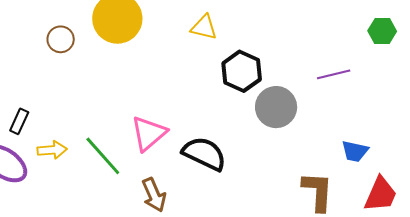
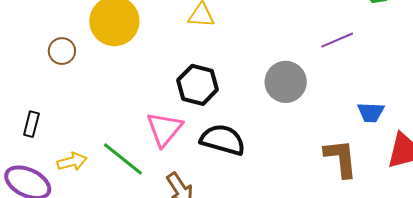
black hexagon: (242, 71) -> (198, 85), moved
black rectangle: (19, 121) -> (31, 124), moved

